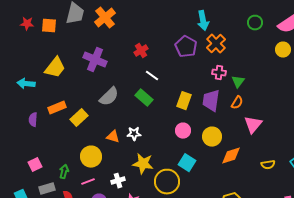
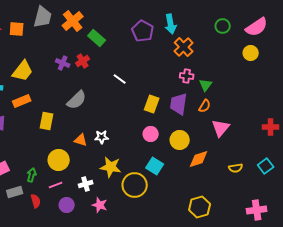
purple pentagon: (186, 47) -> (143, 31), moved
red cross: (141, 51) -> (83, 61), moved
purple cross: (95, 60) -> (63, 63), size x0.6
green rectangle: (144, 98) -> (97, 38), moved
orange rectangle: (57, 108) -> (22, 101), moved
yellow rectangle: (79, 118) -> (47, 121), turned -36

